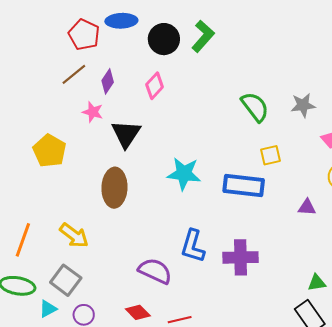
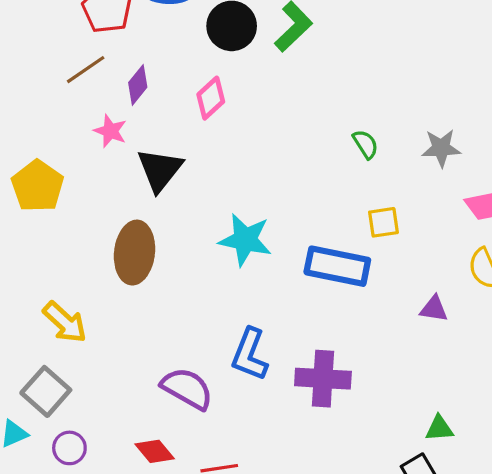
green semicircle: (255, 107) -> (366, 144), size x0.6

